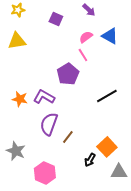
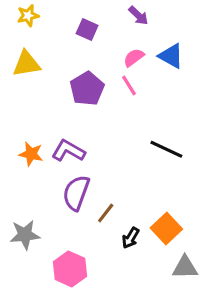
purple pentagon: (68, 74) -> (87, 89), moved
black line: (107, 96) -> (166, 149), turned 55
gray star: (16, 151) -> (25, 235), turned -30
black arrow: (90, 160) -> (131, 238), moved

